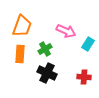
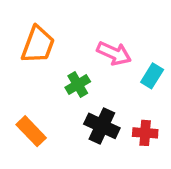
orange rectangle: (20, 54) -> (31, 131), moved, turned -48
black cross: (47, 73) -> (102, 126), moved

